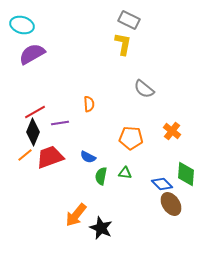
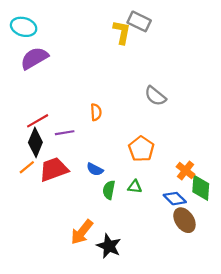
yellow L-shape: (123, 44) -> (122, 32), moved
orange cross: (172, 131) -> (186, 170), moved
orange pentagon: (131, 138) -> (141, 149), turned 30

